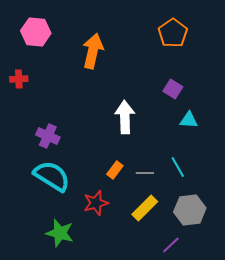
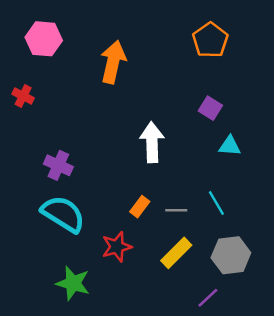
red cross: (19, 79) -> (23, 96), turned 30

